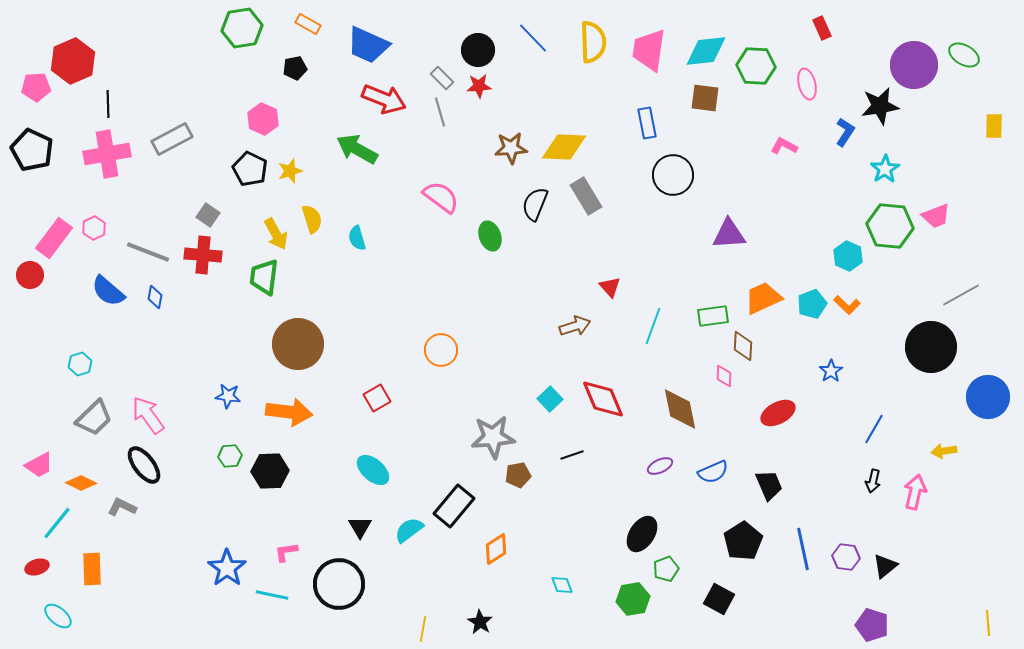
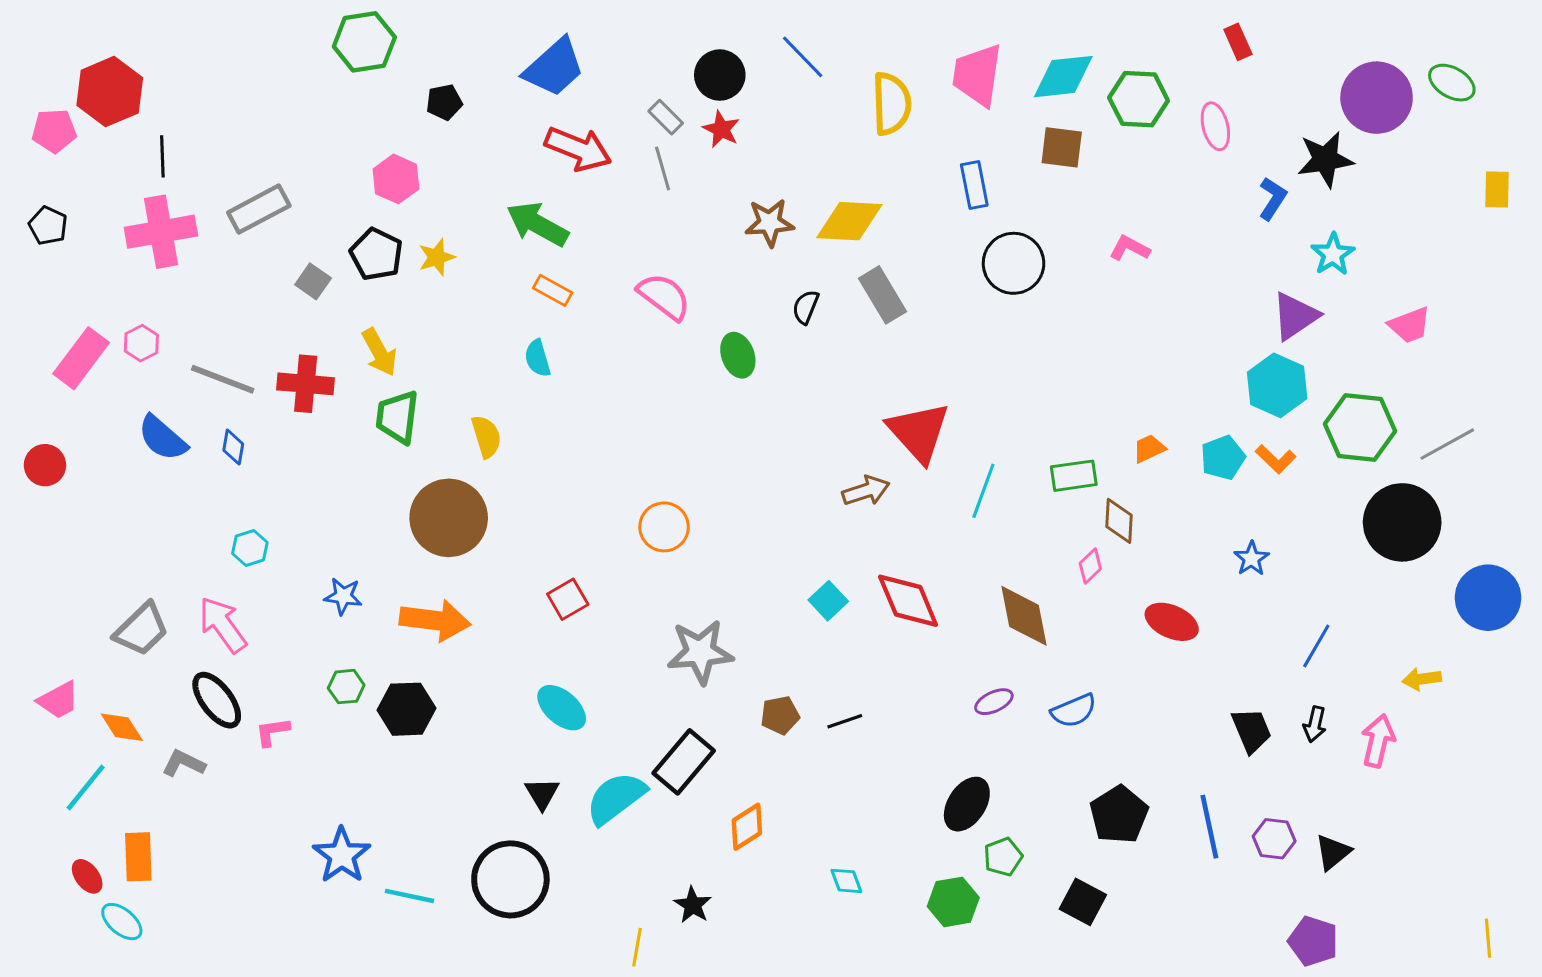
orange rectangle: (308, 24) -> (553, 290), moved
yellow semicircle: (593, 42) -> (892, 104), moved
blue trapezoid: (368, 45) -> (554, 67), turned -66
red star: (479, 86) -> (721, 129), turned 30
pink L-shape: (784, 146) -> (1129, 248), moved
black pentagon: (32, 150) -> (48, 226), size x0.6
black semicircle: (535, 204) -> (806, 307), size x0.7
gray square: (208, 215) -> (313, 281), moved
yellow semicircle: (312, 219) -> (486, 437), moved
green hexagon: (890, 226) -> (1360, 427), moved
yellow arrow: (276, 234) -> (379, 352), moved
purple triangle: (729, 234) -> (1295, 316), moved, turned -30
cyan hexagon: (848, 256) -> (1277, 385), size x1.4
red circle: (30, 275) -> (45, 465), moved
red triangle: (610, 287) -> (919, 432), size x2.0
orange trapezoid: (763, 298) -> (1149, 449), size x0.6
cyan hexagon: (80, 364) -> (250, 548), moved
pink diamond: (724, 376) -> (1090, 566), turned 45
red ellipse: (778, 413) -> (1172, 622), turned 52
gray star: (493, 437) -> (700, 652), moved
black line: (572, 455) -> (845, 721), moved
orange diamond: (81, 483) -> (122, 727), turned 32
black trapezoid: (769, 485) -> (1252, 730), moved
cyan semicircle: (409, 530) -> (616, 798), size x1.4
pink L-shape: (286, 552) -> (272, 732), moved
red ellipse: (37, 567) -> (87, 876), moved, turned 70
cyan ellipse: (58, 616) -> (122, 922), moved
black star: (480, 622) -> (693, 905), moved

